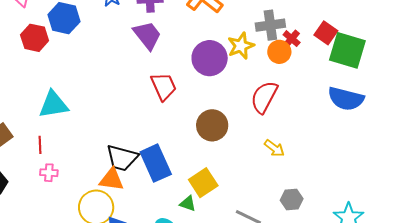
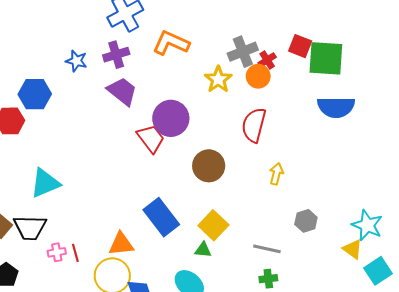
red cross: (292, 39) -> (267, 60), turned 30
purple circle: (210, 58) -> (171, 118), moved
red line: (40, 145) -> (75, 253), moved
yellow arrow: (274, 148) -> (276, 174), turned -100
black trapezoid: (122, 158) -> (30, 228), moved

